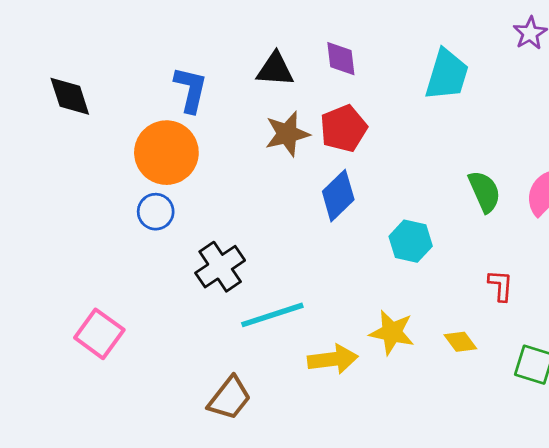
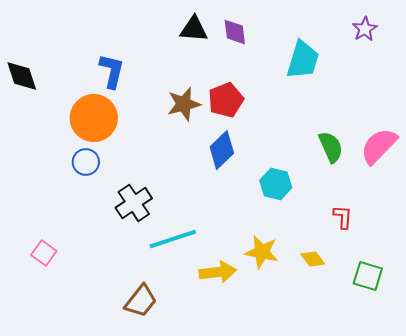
purple diamond: (341, 59) -> (235, 32), moved
black triangle: (275, 69) -> (194, 29), moved
pink square: (99, 334) -> (44, 253), size x0.7

